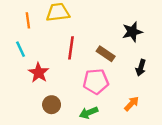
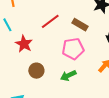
red line: (71, 48) -> (50, 21), turned 48

